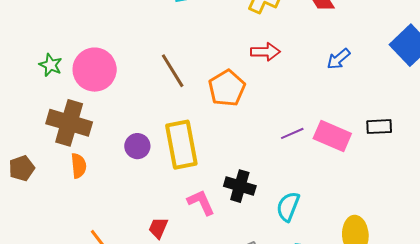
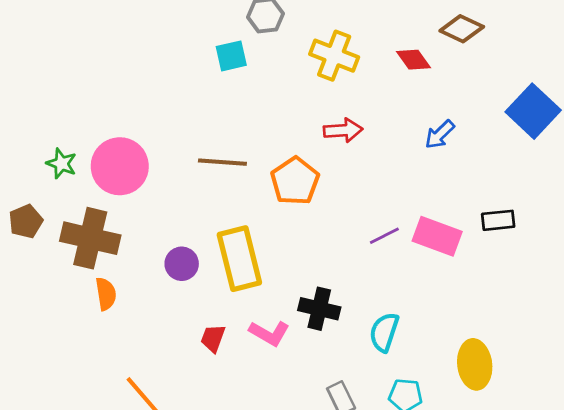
brown line: (173, 71) -> (222, 162), turned -51
brown pentagon: (22, 168) -> (26, 221), moved
pink L-shape: (201, 202) -> (269, 333), turned 148
red trapezoid: (158, 228) -> (213, 338), moved

